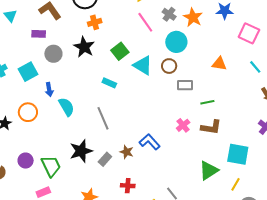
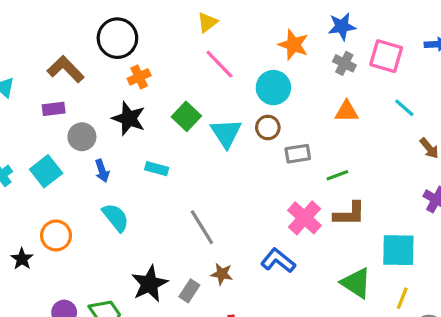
gray cross: (169, 14) -> (344, 63), moved
cyan triangle: (143, 65) -> (226, 133), turned 35
cyan rectangle: (109, 83) -> (157, 169), moved
blue arrow: (49, 90) -> (102, 171), moved
gray line: (103, 118) -> (202, 227), moved
pink cross: (183, 125) -> (305, 218), size x1.5
blue L-shape: (150, 142) -> (278, 261), moved
green triangle: (209, 170) -> (356, 283), turned -45

